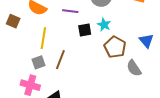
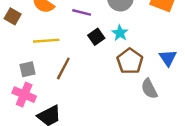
black square: (85, 30) -> (96, 37), turned -32
yellow line: (43, 38) -> (46, 41), turned 70
gray square: (38, 62) -> (27, 69), moved

